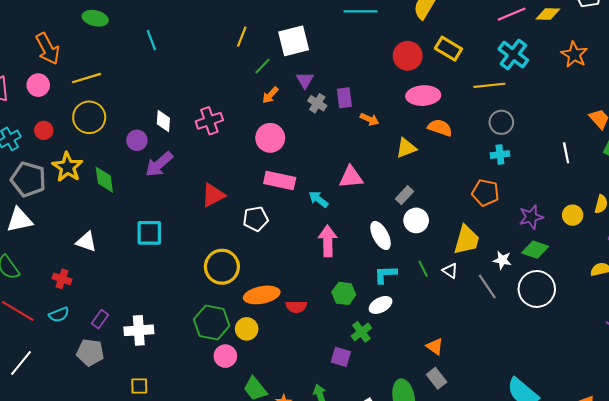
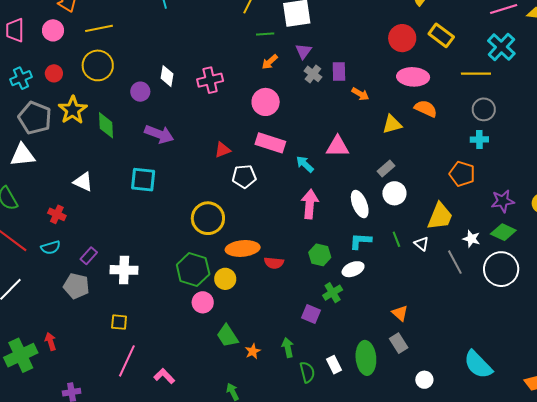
green line: (262, 66) -> (265, 34), turned 36
purple arrow: (159, 164) -> (159, 134), moved, turned -124
red triangle: (213, 195) -> (223, 150), moved, size x0.7

